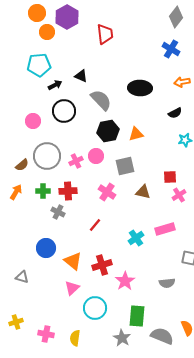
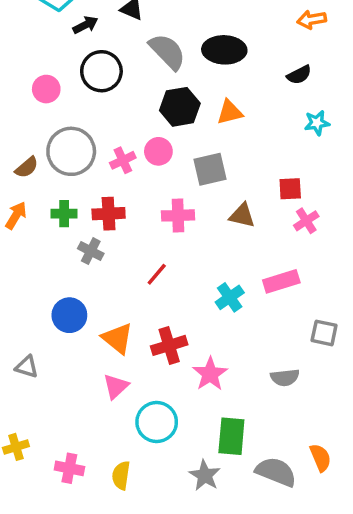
black ellipse: (140, 88) -> (224, 50), moved
pink cross: (107, 192) -> (178, 215), turned -36

